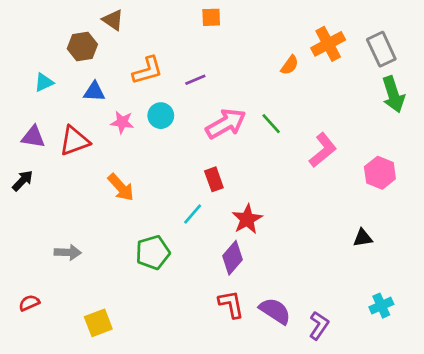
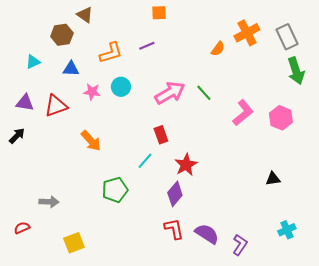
purple line: (195, 80) -> (147, 46), moved
pink hexagon: (380, 173) -> (281, 118), moved
gray arrow: (68, 252) -> (49, 202), moved

